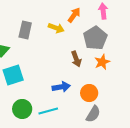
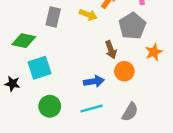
orange star: (102, 62) -> (154, 52), moved
orange circle: (89, 93) -> (124, 71), moved
cyan line: (48, 111) -> (92, 109), moved

